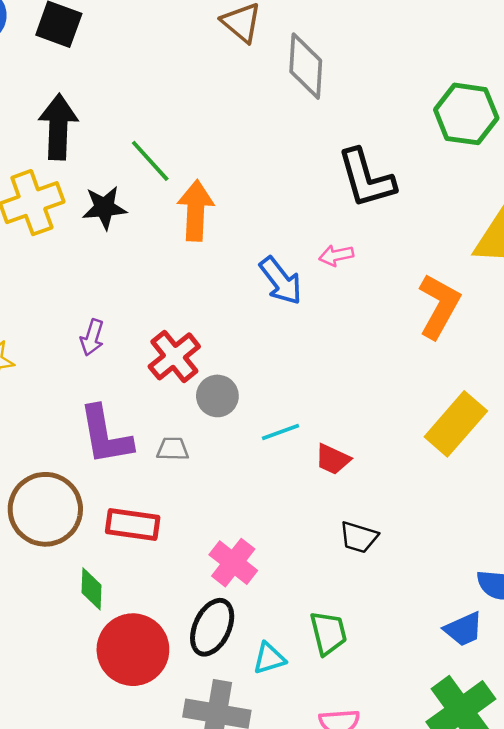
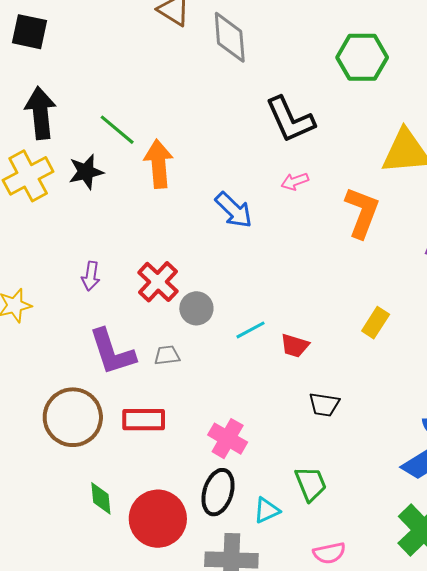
pink arrow: (336, 255) -> (295, 181), moved
yellow rectangle: (456, 424) -> (376, 323), moved, size x0.6
green diamond: (91, 589) -> (101, 498), moved

